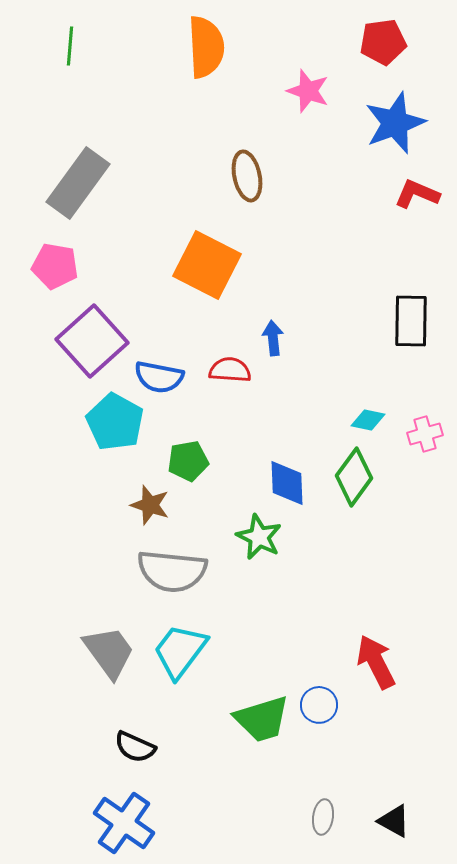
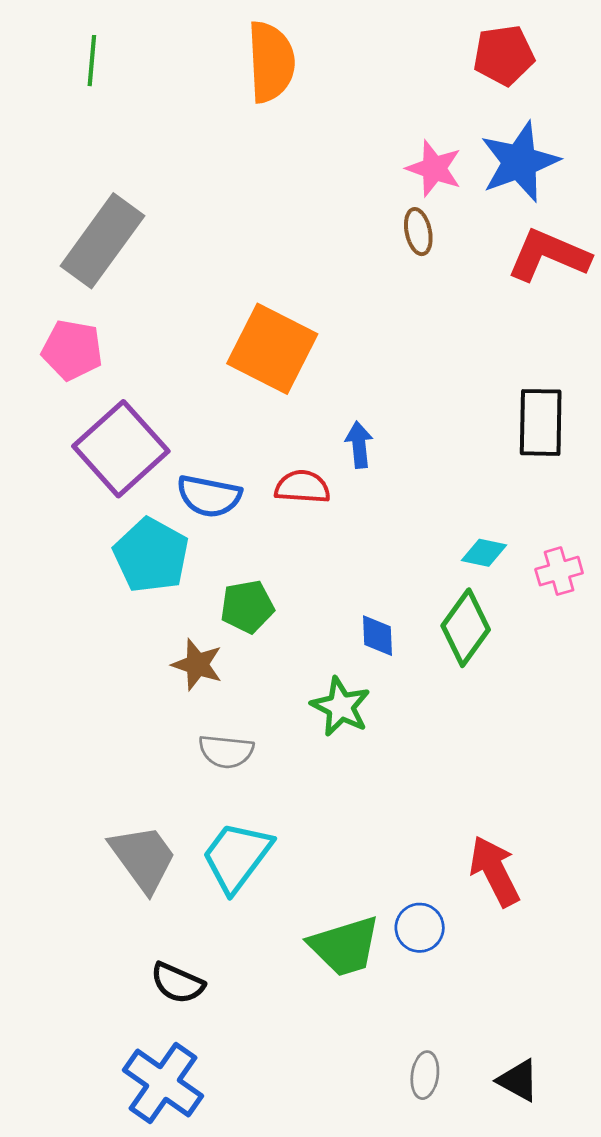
pink star: (308, 91) -> (434, 168), moved
brown ellipse: (247, 176) -> (418, 232), moved, size x0.7
red L-shape: (417, 194) -> (549, 255), size x1.4
blue diamond: (287, 483) -> (377, 636), size x0.7
gray semicircle: (172, 571) -> (226, 751), size x0.6

